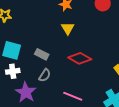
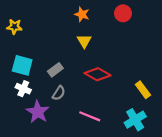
gray rectangle: (42, 54) -> (55, 70), turned -64
white cross: (13, 71) -> (23, 89), turned 32

